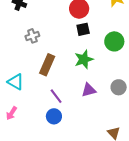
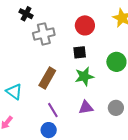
black square: (83, 29) -> (80, 52), moved
gray cross: (32, 36) -> (44, 34), moved, size x1.5

